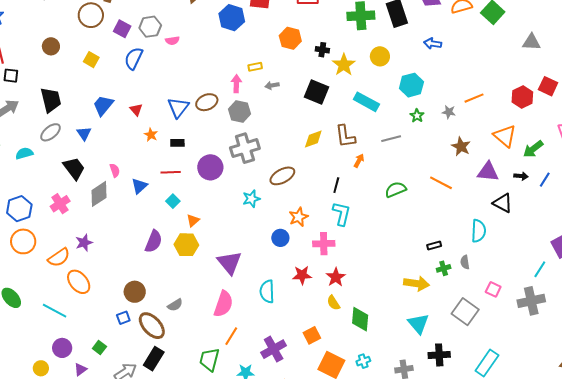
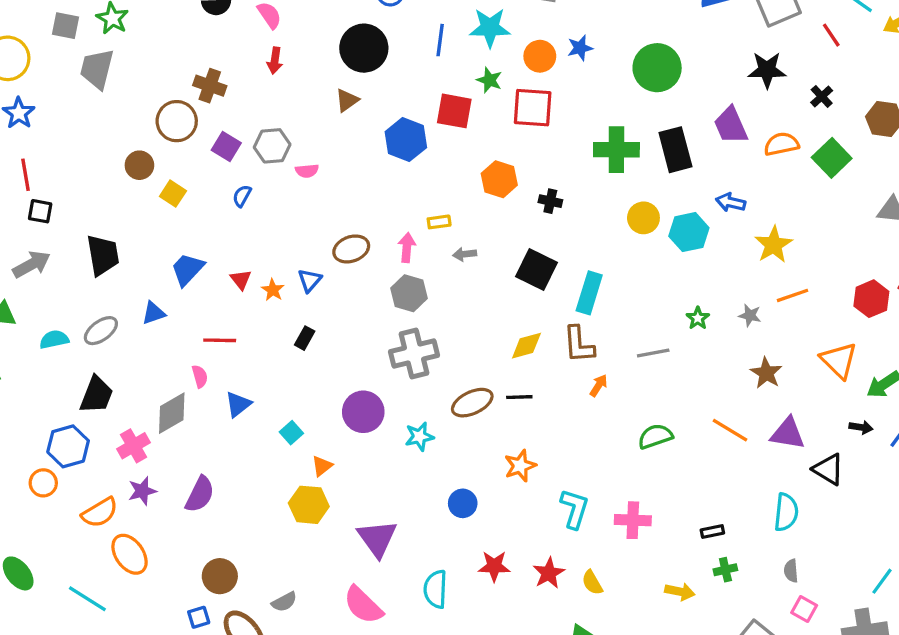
brown circle: (51, 46) -> (139, 165), moved
blue semicircle: (134, 58) -> (242, 196), size x0.6
yellow star: (344, 65) -> (773, 245), moved
cyan hexagon: (411, 85) -> (689, 232), moved
brown ellipse: (207, 102) -> (351, 249), moved
cyan rectangle: (366, 102) -> (589, 293), moved, turned 75
blue triangle: (178, 107) -> (310, 280), size x0.7
gray ellipse: (51, 132) -> (101, 331), moved
blue triangle: (84, 133) -> (153, 313), turned 42
orange star: (151, 135) -> (273, 290), moved
black rectangle: (177, 143) -> (305, 338), turned -64
purple circle: (210, 167) -> (363, 412), moved
black trapezoid: (74, 168) -> (96, 395), moved, turned 55
red line: (171, 172) -> (220, 340), moved
purple triangle: (488, 172) -> (788, 433), moved
black line: (336, 185) -> (519, 397), moved, turned 70
pink cross: (60, 204) -> (134, 446), moved
blue hexagon: (19, 209) -> (68, 446), moved
cyan L-shape: (342, 214) -> (575, 509), moved
orange star: (299, 217) -> (520, 466), moved
orange circle: (23, 241) -> (43, 483), size x0.7
purple semicircle: (154, 241) -> (200, 494), moved
pink cross: (324, 244) -> (633, 520), moved
gray semicircle: (465, 262) -> (791, 571), moved
yellow arrow: (417, 283) -> (680, 592), size x0.7
yellow semicircle: (333, 303) -> (592, 583), moved
pink semicircle: (223, 304) -> (363, 605), turned 112

